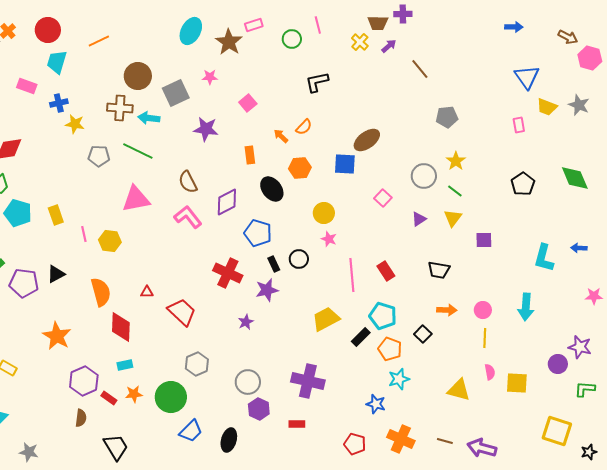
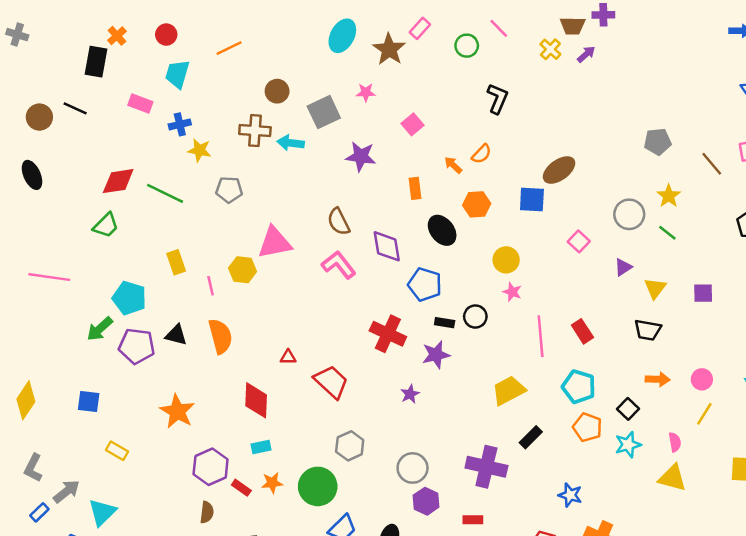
pink rectangle: (254, 25) -> (420, 28), turned -30
pink line: (318, 25) -> (499, 28), turned -30
red circle: (48, 30) -> (166, 35), size x0.7
brown line: (420, 69) -> (712, 164), moved
brown circle: (138, 76) -> (277, 91), size x0.7
black L-shape: (317, 82) -> (497, 99), turned 125
green line: (138, 151) -> (165, 193), moved
purple diamond: (227, 202) -> (387, 246), turned -72
cyan pentagon: (18, 213) -> (129, 298), moved
yellow triangle: (453, 218) -> (655, 288), moved
yellow hexagon: (110, 241) -> (243, 270), moved
black rectangle: (274, 264) -> (445, 323), turned -56
black triangle: (56, 274) -> (176, 335), turned 42
orange semicircle: (101, 292) -> (220, 336), moved
black rectangle: (361, 337) -> (531, 437), moved
yellow line: (485, 338) -> (704, 414), turned 30
pink semicircle: (490, 372) -> (675, 442), moved
cyan star: (399, 379) -> (628, 445), moved

